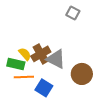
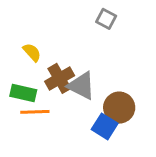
yellow semicircle: (25, 54) -> (32, 52), moved
blue square: (44, 88) -> (105, 126), moved

